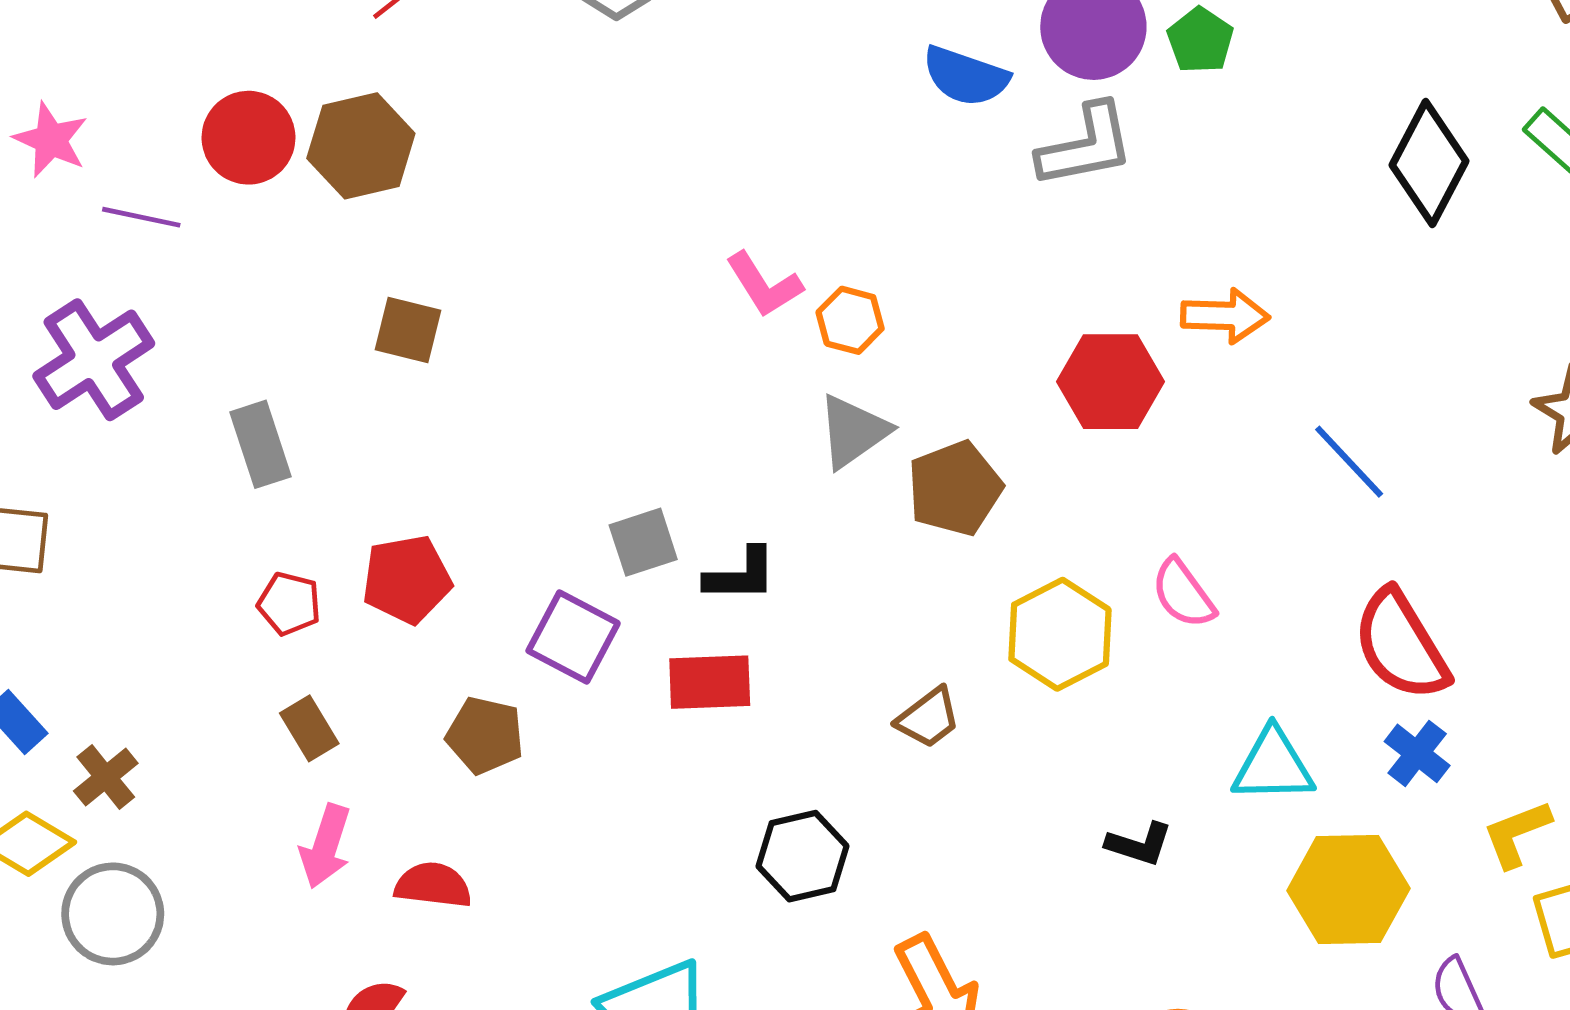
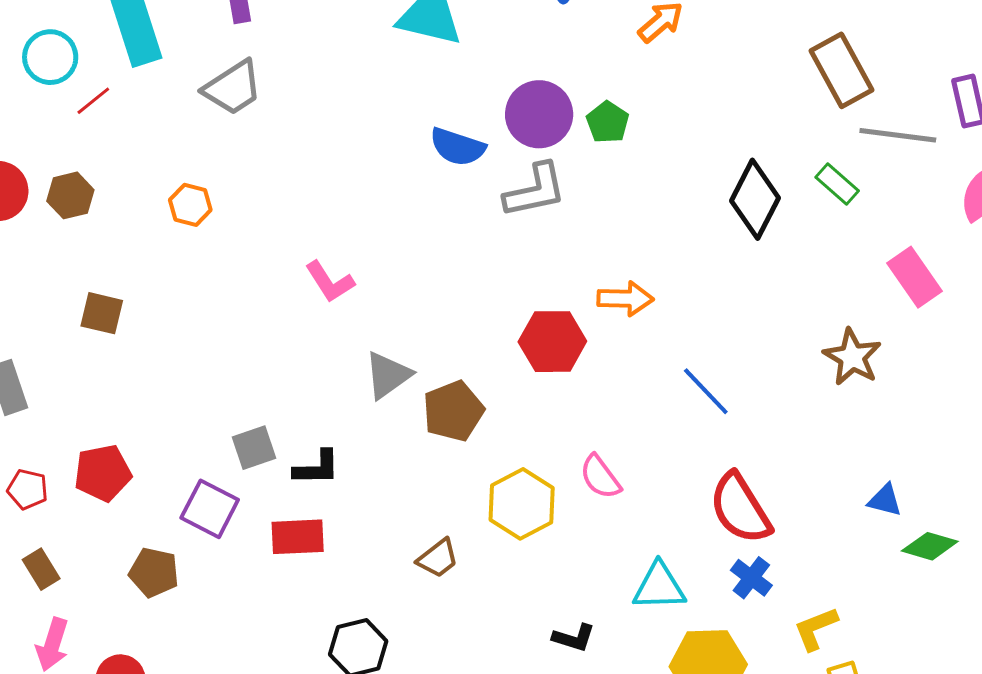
brown hexagon: (361, 146) -> (70, 195), size x0.7
orange hexagon: (850, 320) -> (190, 205), moved

